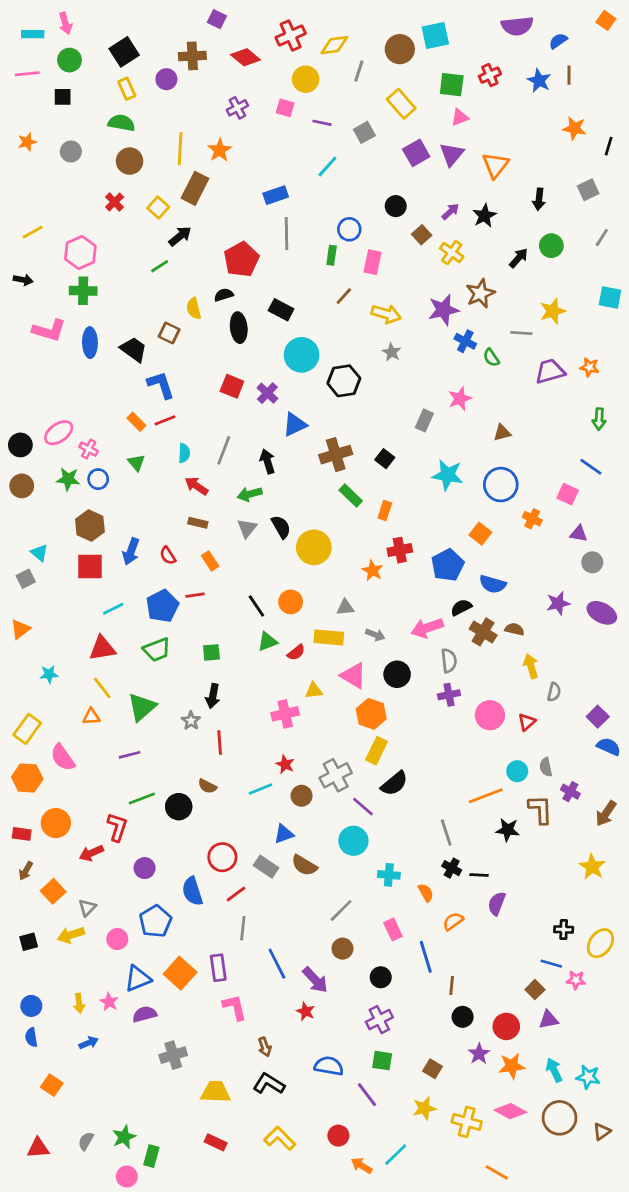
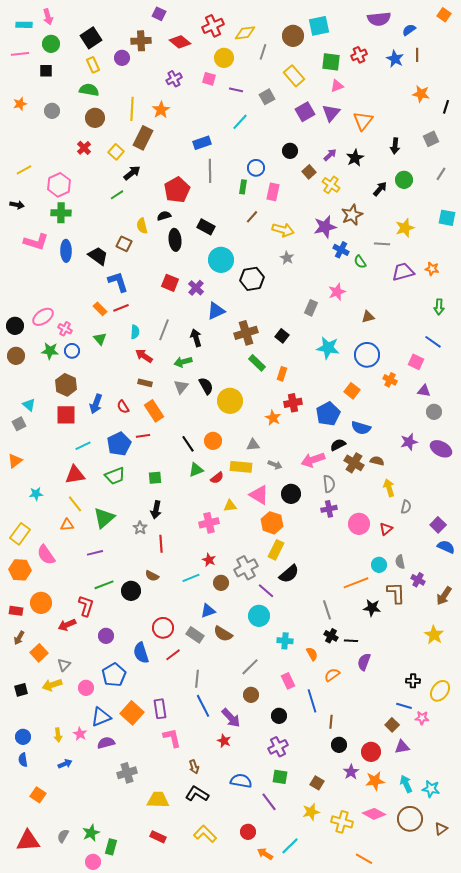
orange rectangle: (210, 561) -> (154, 411), size x1.5
gray line: (243, 928) -> (197, 679), moved
red triangle: (38, 1148) -> (28, 841), size x1.4

